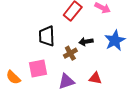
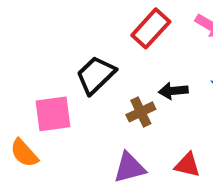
black trapezoid: (47, 36) -> (96, 75), turned 45
pink square: (38, 68) -> (53, 114), moved

